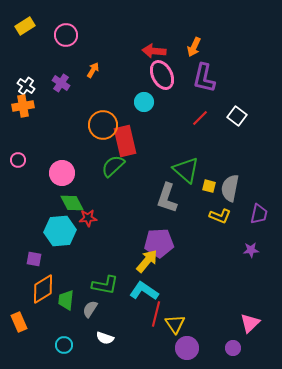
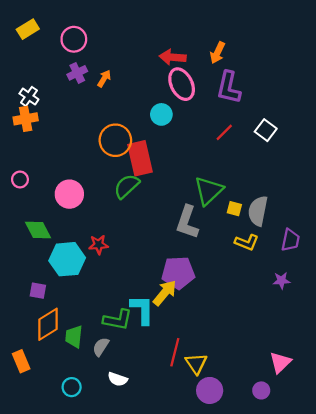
purple cross: (61, 83) -> (77, 73), moved, turned 30
green triangle: (186, 170) -> (208, 191), turned 36
green diamond: (72, 203) -> (38, 230), moved
cyan L-shape: (144, 291) -> (142, 310), moved, turned 56

